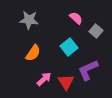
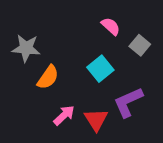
gray star: (29, 20) -> (26, 48), moved

